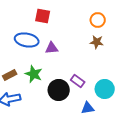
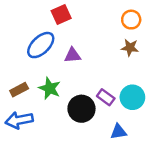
red square: (43, 16) -> (61, 14), turned -35
blue ellipse: (27, 40) -> (41, 45), turned -55
cyan circle: (105, 89) -> (132, 97), moved

